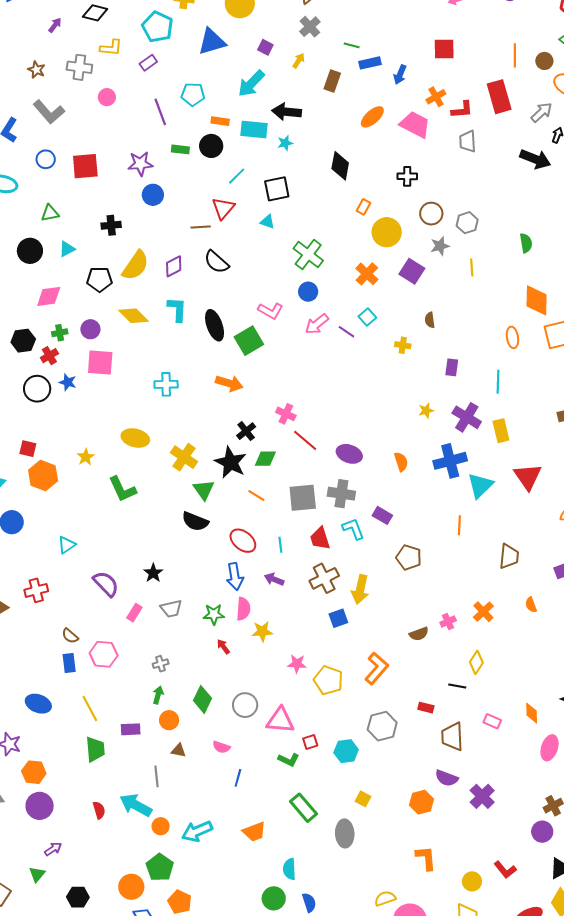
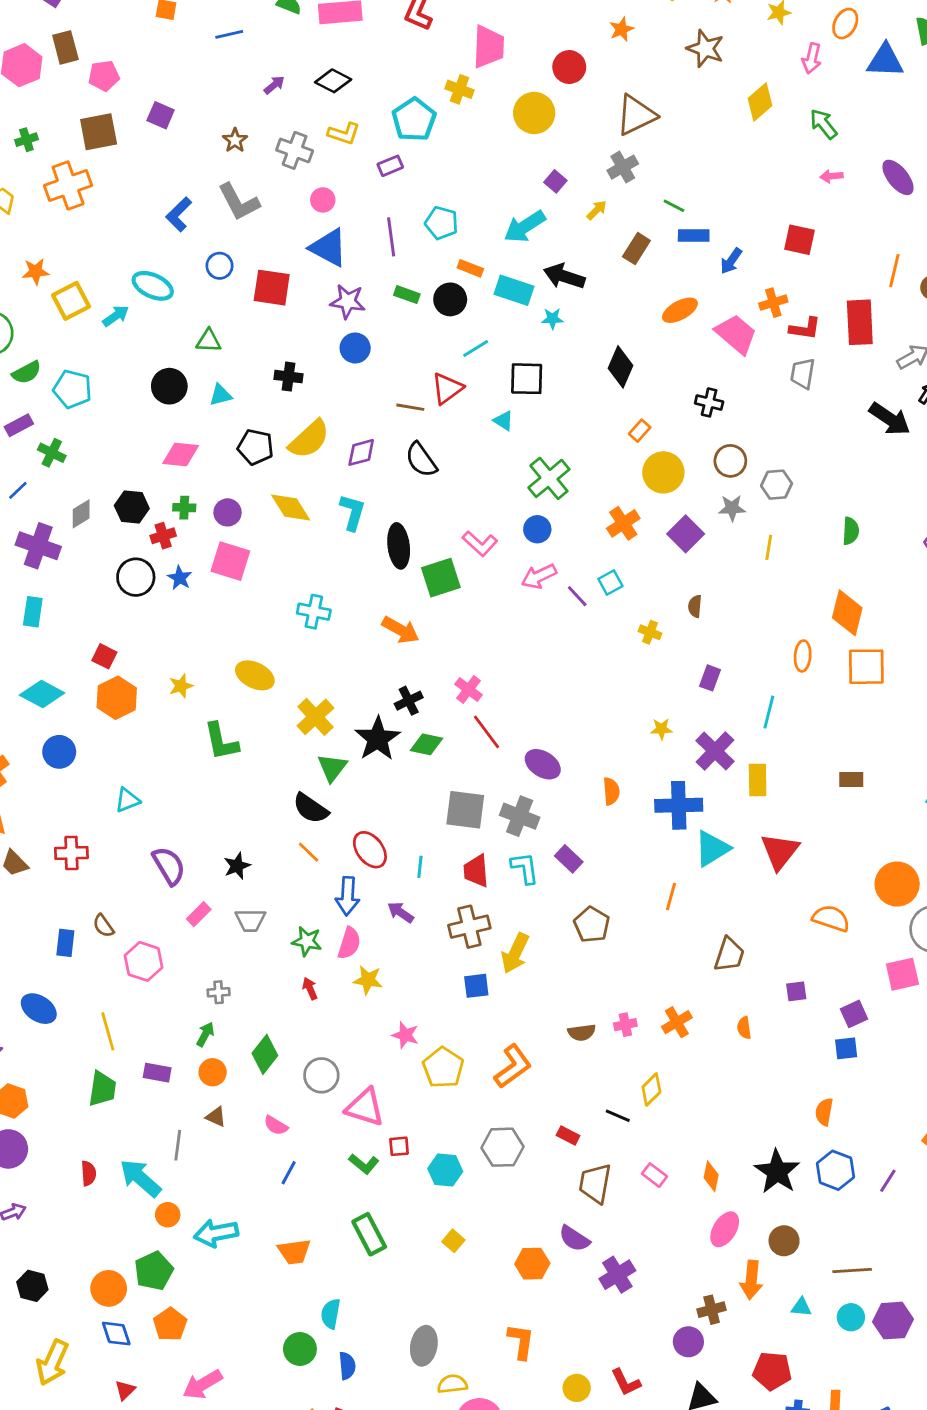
blue triangle: (212, 42) -> (329, 248), moved, turned 32
orange line: (256, 495) -> (309, 852), moved
blue rectangle: (69, 663) -> (65, 943), moved
gray ellipse: (345, 833) -> (424, 1346), moved

